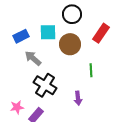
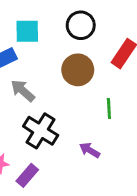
cyan square: (48, 32) -> (27, 31), moved
purple arrow: (78, 98) -> (90, 150), turned 128

